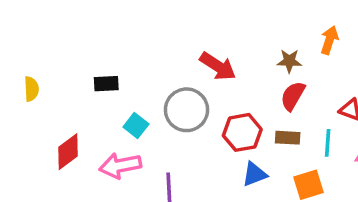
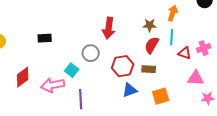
red arrow: (218, 66) -> (109, 28), turned 65
gray circle: (186, 110) -> (91, 53), size x0.7
cyan square: (136, 125) -> (72, 70), moved
cyan line: (328, 143) -> (172, 37), moved

